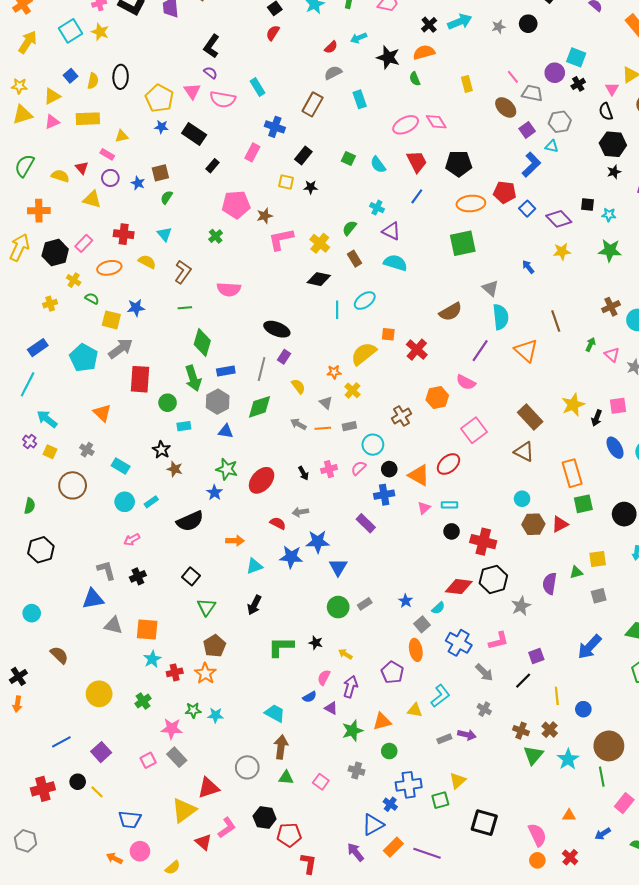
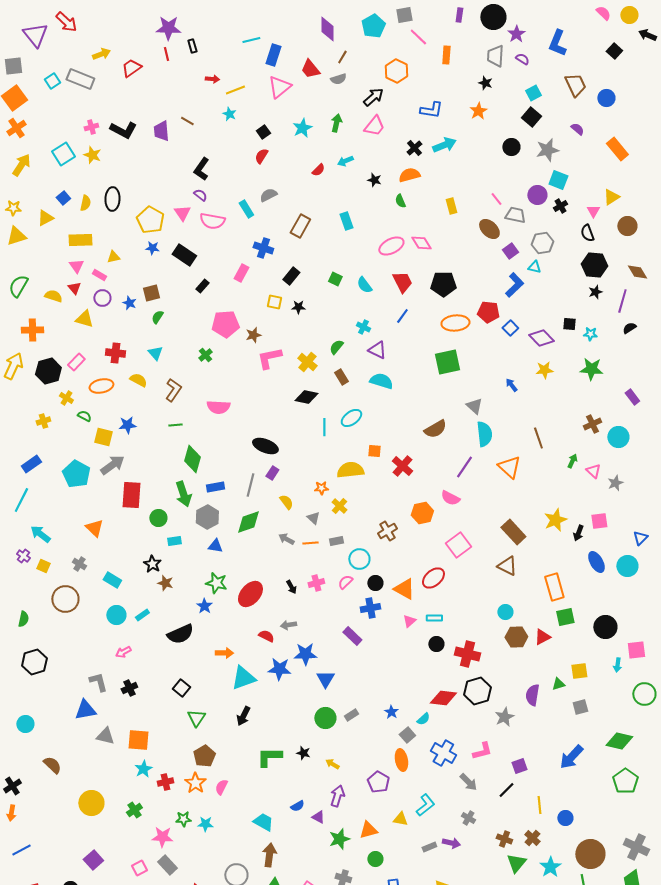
gray star: (499, 27) -> (547, 150), moved, size x1.6
black star: (388, 57) -> (374, 180), size x0.6
gray semicircle: (333, 73) -> (268, 195), moved
pink triangle: (52, 122) -> (76, 266), moved, turned -42
yellow semicircle: (364, 354) -> (350, 470), turned 32
cyan triangle: (254, 566) -> (243, 678), size x1.5
pink semicircle: (324, 678) -> (221, 787), moved
blue line: (61, 742) -> (21, 850), moved

